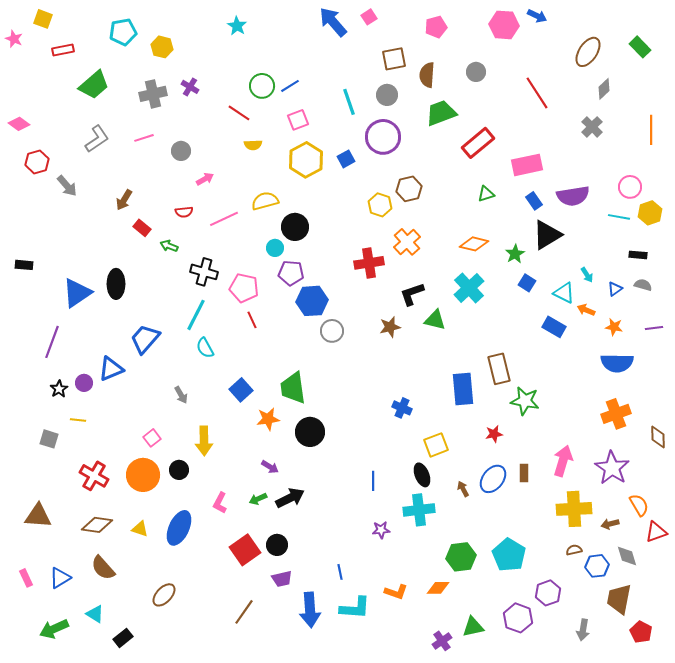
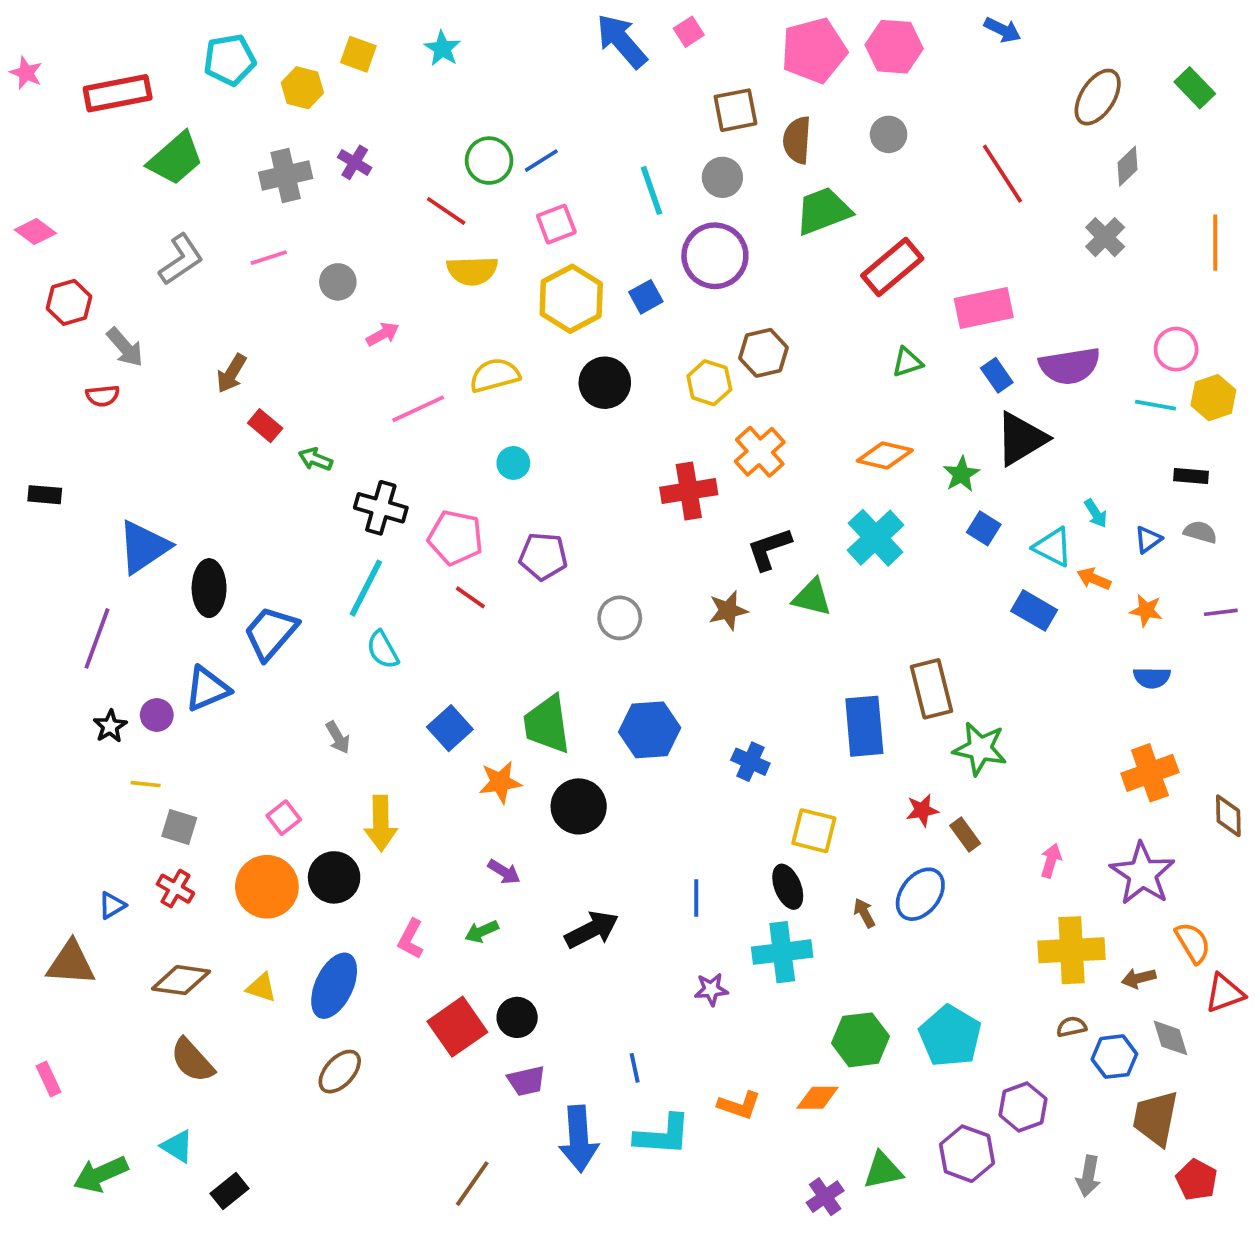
yellow square: (43, 19) -> (358, 54), moved
pink hexagon: (504, 25) -> (894, 47), moved
pink pentagon: (436, 27) -> (814, 50), size x1.6
red rectangle: (63, 50) -> (118, 93), size x1.6
yellow semicircle: (253, 145) -> (472, 271), size x1.5
red semicircle: (184, 212) -> (103, 396), moved
black circle: (295, 227) -> (605, 383), moved
purple pentagon: (291, 273) -> (543, 556), moved
black ellipse: (116, 284) -> (209, 588), moved
blue hexagon: (312, 301) -> (650, 730), moved
red line: (252, 320) -> (470, 597), turned -30
blue semicircle: (617, 363) -> (1152, 678), size x0.6
gray square: (49, 439) -> (179, 827), moved
yellow square: (436, 445) -> (814, 831), turned 35
pink arrow: (563, 461) -> (1051, 861), size x0.6
black circle: (179, 470) -> (334, 877), size x1.4
brown rectangle: (524, 473) -> (965, 834), moved, turned -36
red cross: (94, 476) -> (175, 889), size x0.7
black arrow: (290, 498) -> (592, 930), moved
blue triangle: (60, 578) -> (112, 905), moved, size x0.7
brown ellipse: (164, 595) -> (340, 1072), moved
brown line: (244, 612) -> (472, 1184), moved

